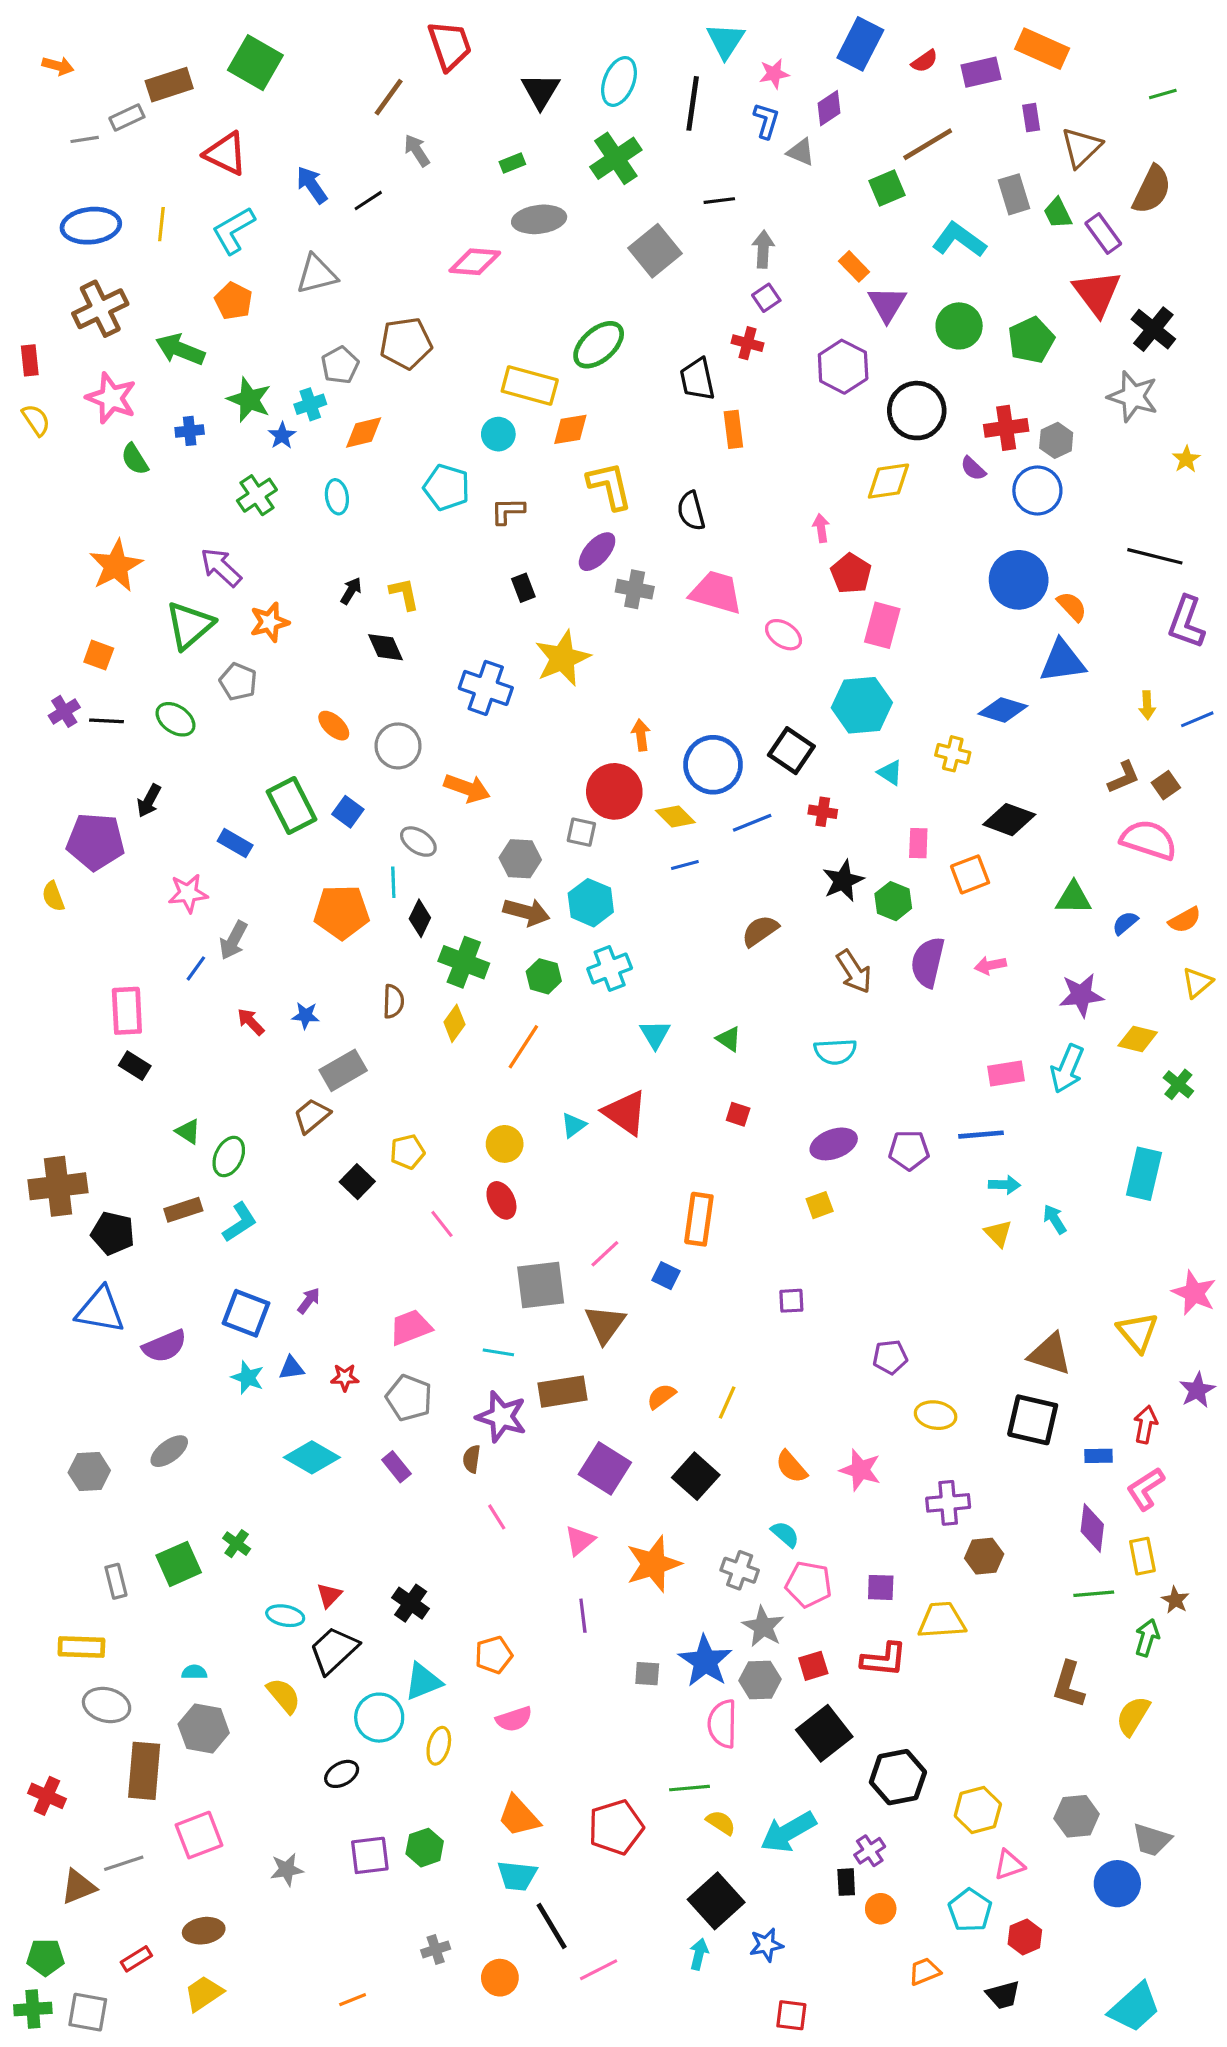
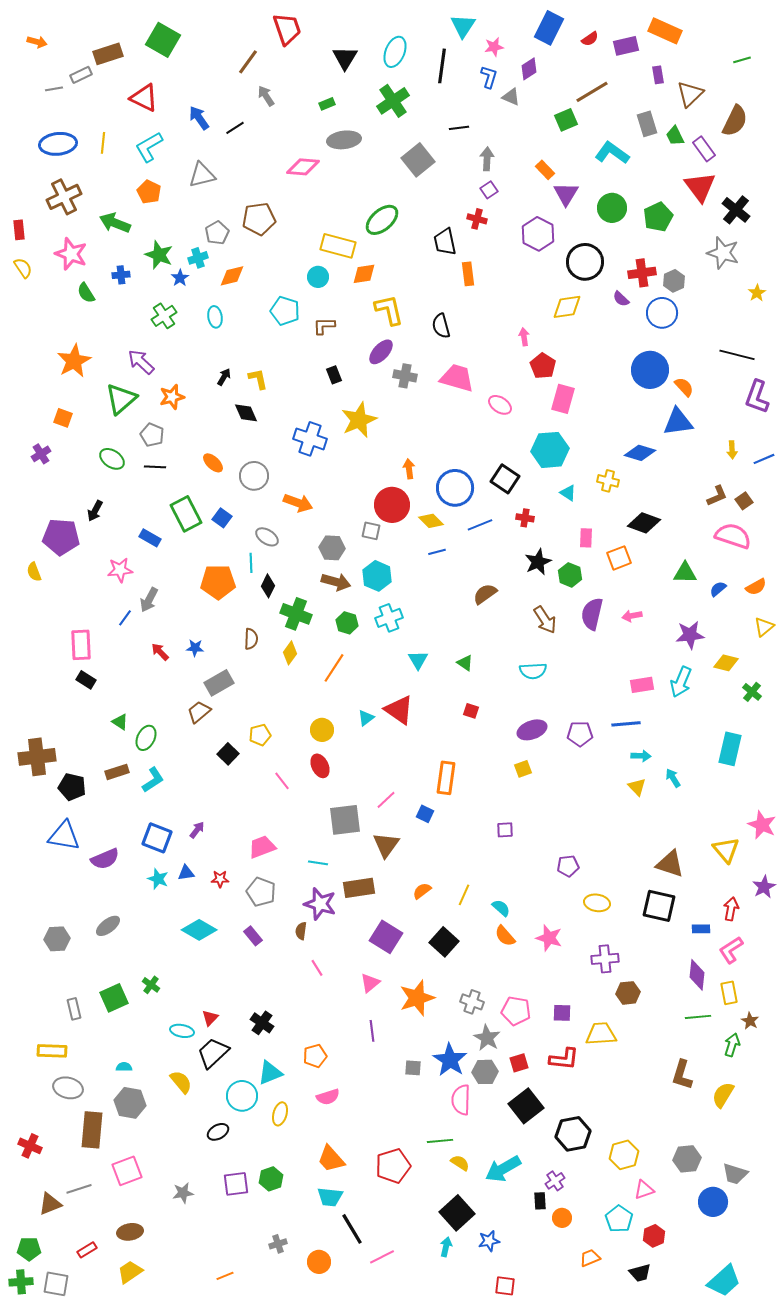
black line: (107, 721) -> (155, 467), moved
cyan semicircle: (785, 1534) -> (501, 908), moved

